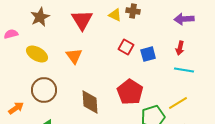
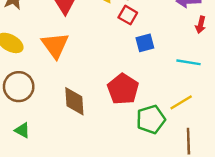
red square: (126, 47) -> (128, 15), moved
red arrow: (180, 48) -> (201, 25), moved
orange triangle: (74, 56) -> (55, 45), size x1.4

